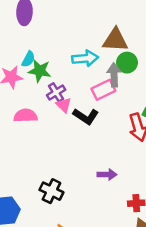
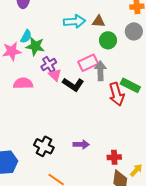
brown triangle: (115, 40) -> (99, 21), size x0.6
cyan arrow: (85, 58) -> (74, 21), moved
gray arrow: (114, 75) -> (100, 71), moved
purple arrow: (107, 175) -> (81, 144), moved

